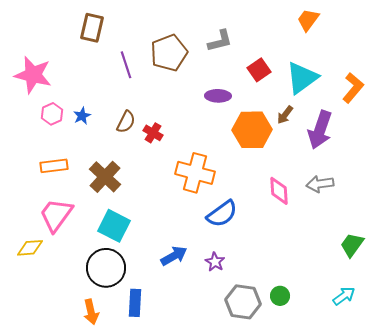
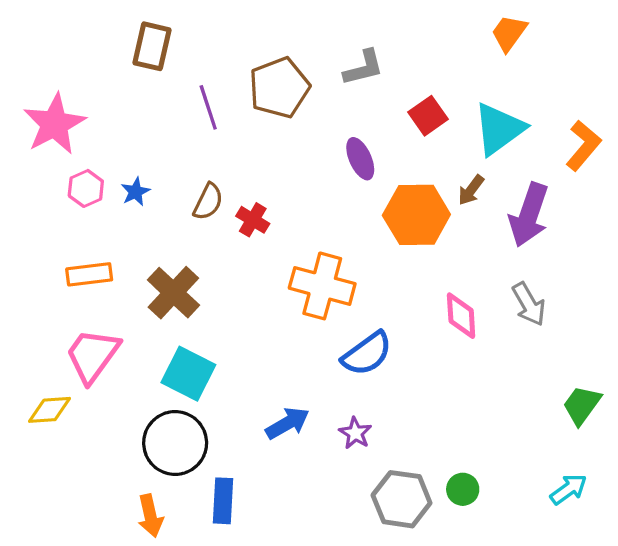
pink star: (33, 75) -> (54, 124), turned 30
purple ellipse: (218, 96) -> (360, 159), turned 65
gray arrow: (320, 184) -> (529, 304), turned -112

